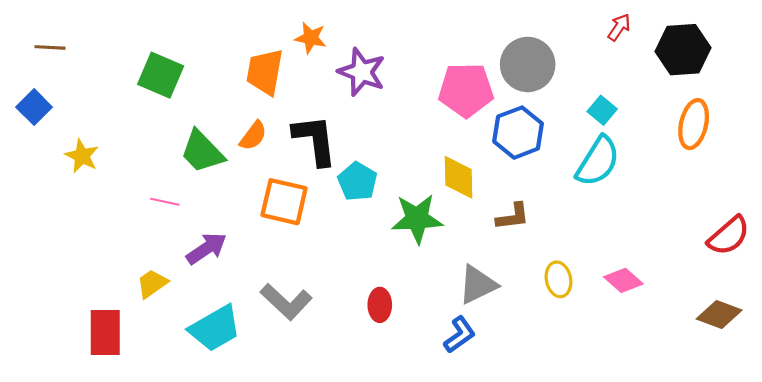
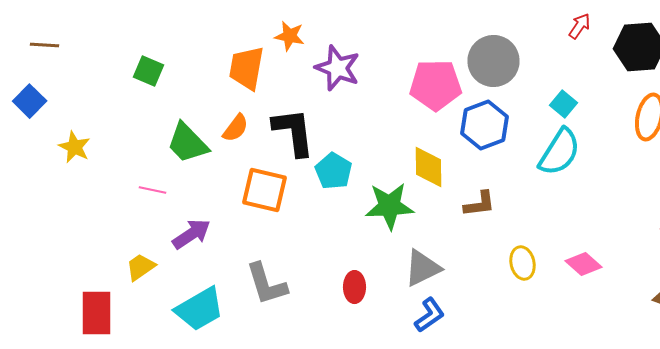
green square: (161, 75) -> (148, 71), size x0.7
gray triangle: (478, 285) -> (422, 268), moved
gray L-shape: (286, 302) -> (266, 284), turned 30

